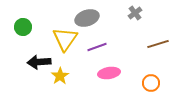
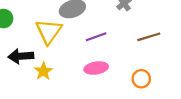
purple line: (97, 47) -> (96, 37), moved

